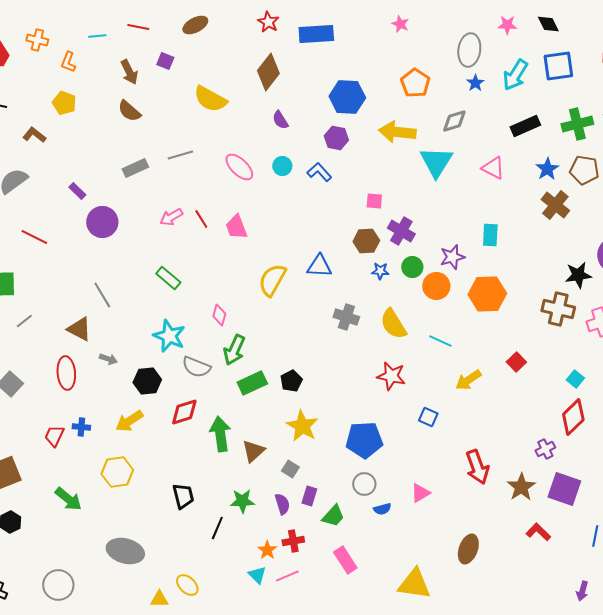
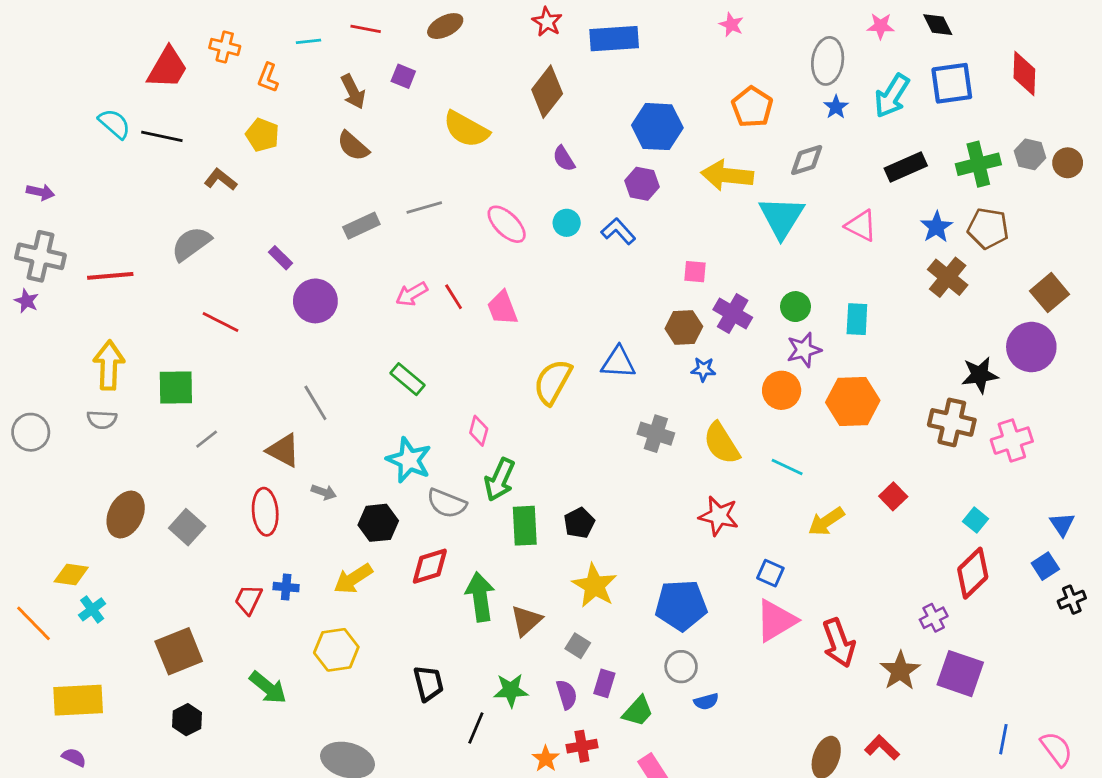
green circle: (412, 267) -> (795, 307), moved
green rectangle: (252, 383) -> (525, 526), turned -68
pink triangle: (420, 493) -> (776, 621), moved, size x1.6
red L-shape: (538, 532) -> (882, 748), moved

